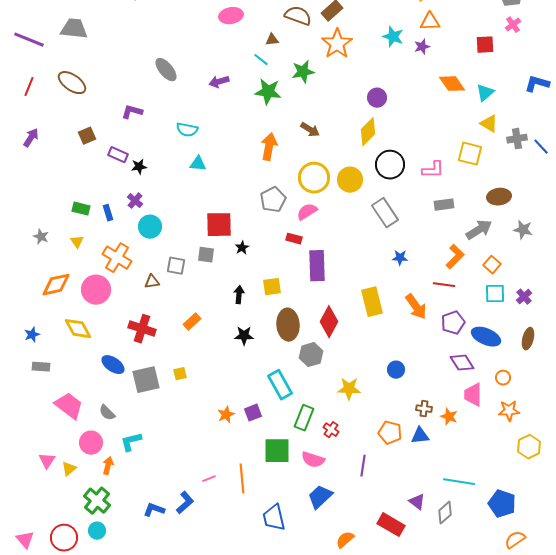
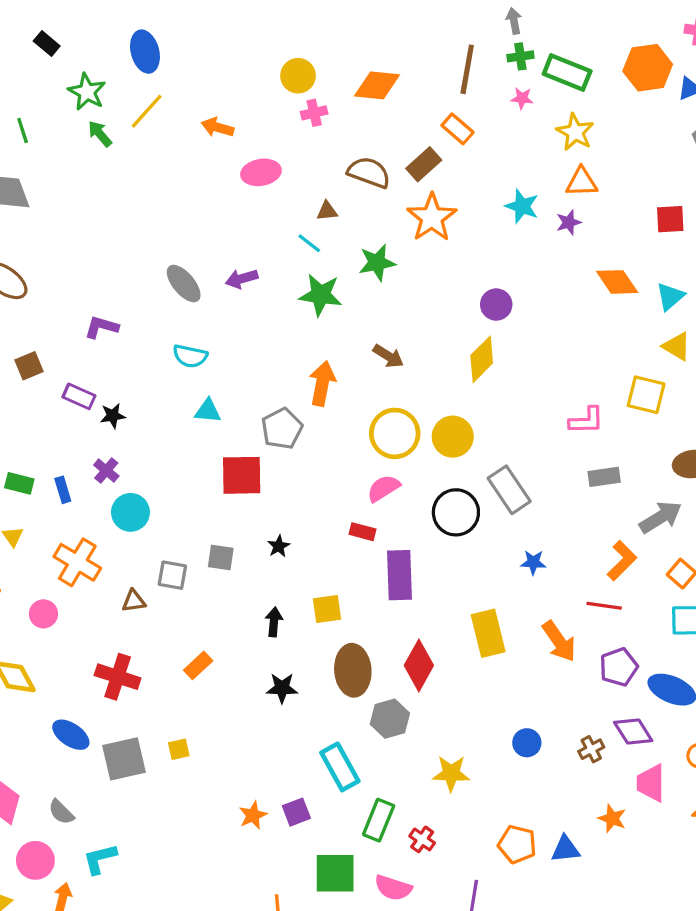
gray ellipse: (166, 70) -> (184, 284), moved
black circle: (390, 165) -> (456, 512), moved
gray pentagon: (273, 200) -> (282, 429), moved
red square: (219, 225) -> (242, 475), moved
pink circle: (96, 290) -> (43, 614), size x0.6
brown cross: (424, 409) -> (591, 749), moved, turned -35

